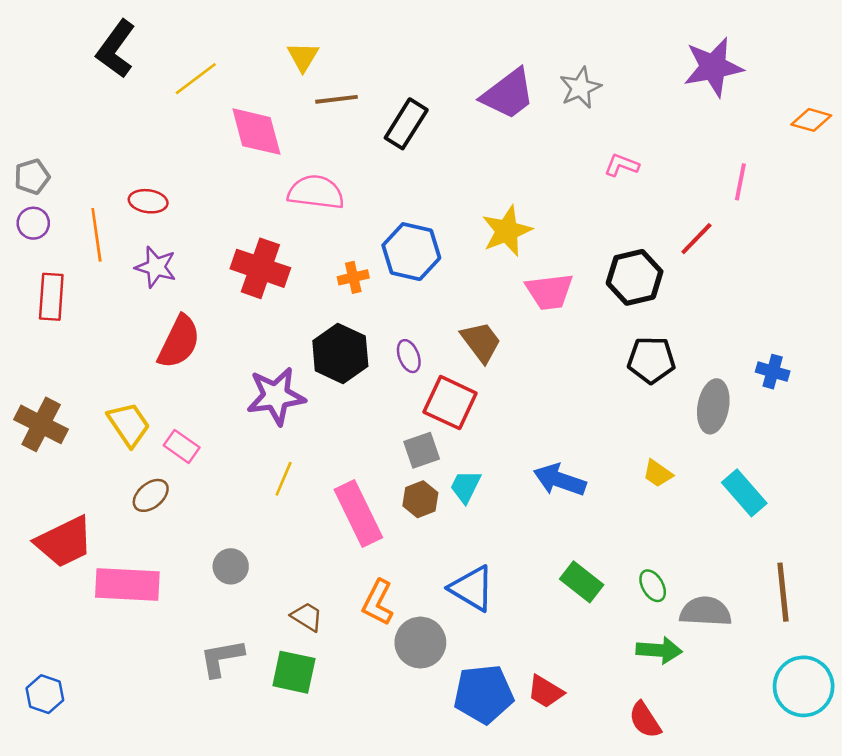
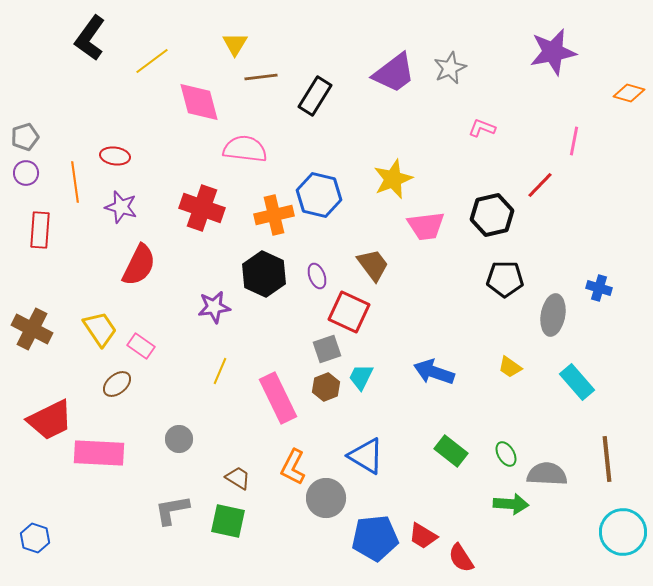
orange cross: (353, 277) -> (274, 215), size x1.6
purple star: (276, 396) -> (214, 307), size x0.7
red semicircle: (645, 720) -> (461, 558), moved

